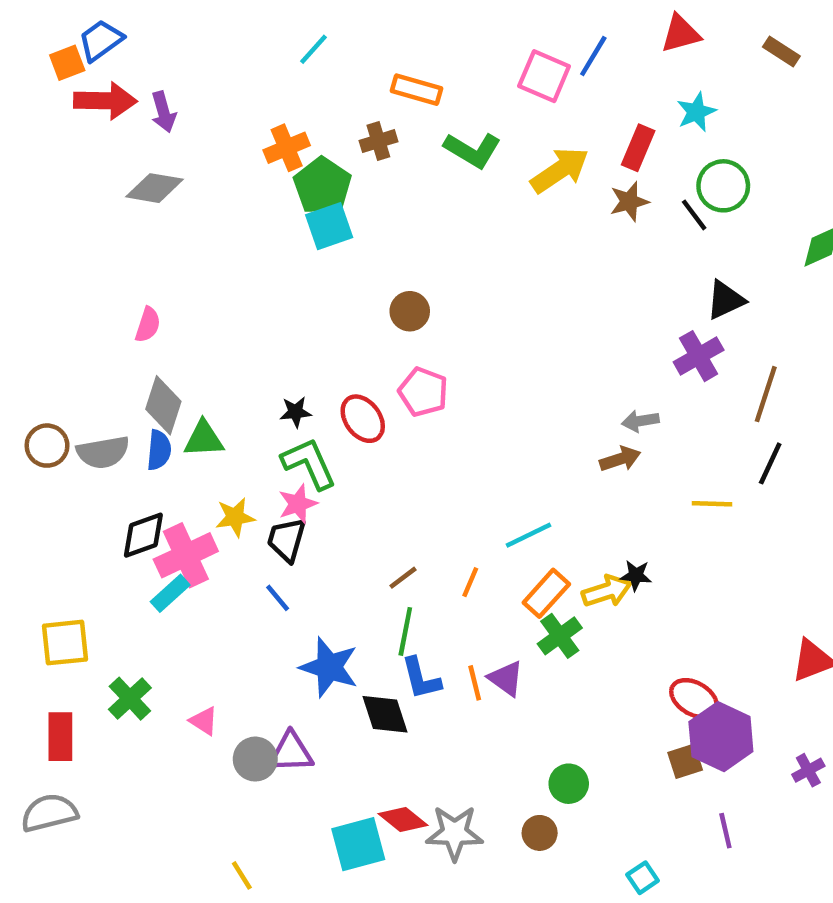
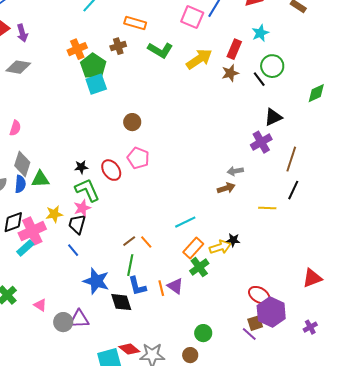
orange line: (470, 582) -> (146, 242), moved, turned -64
purple line: (725, 831) -> (249, 334), moved, turned -35

